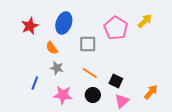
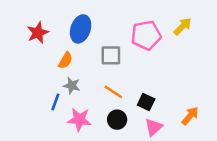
pink pentagon: (116, 28) -> (146, 35), turned 30
orange semicircle: (52, 48) -> (65, 60), turned -112
blue line: (35, 83) -> (55, 102), moved

